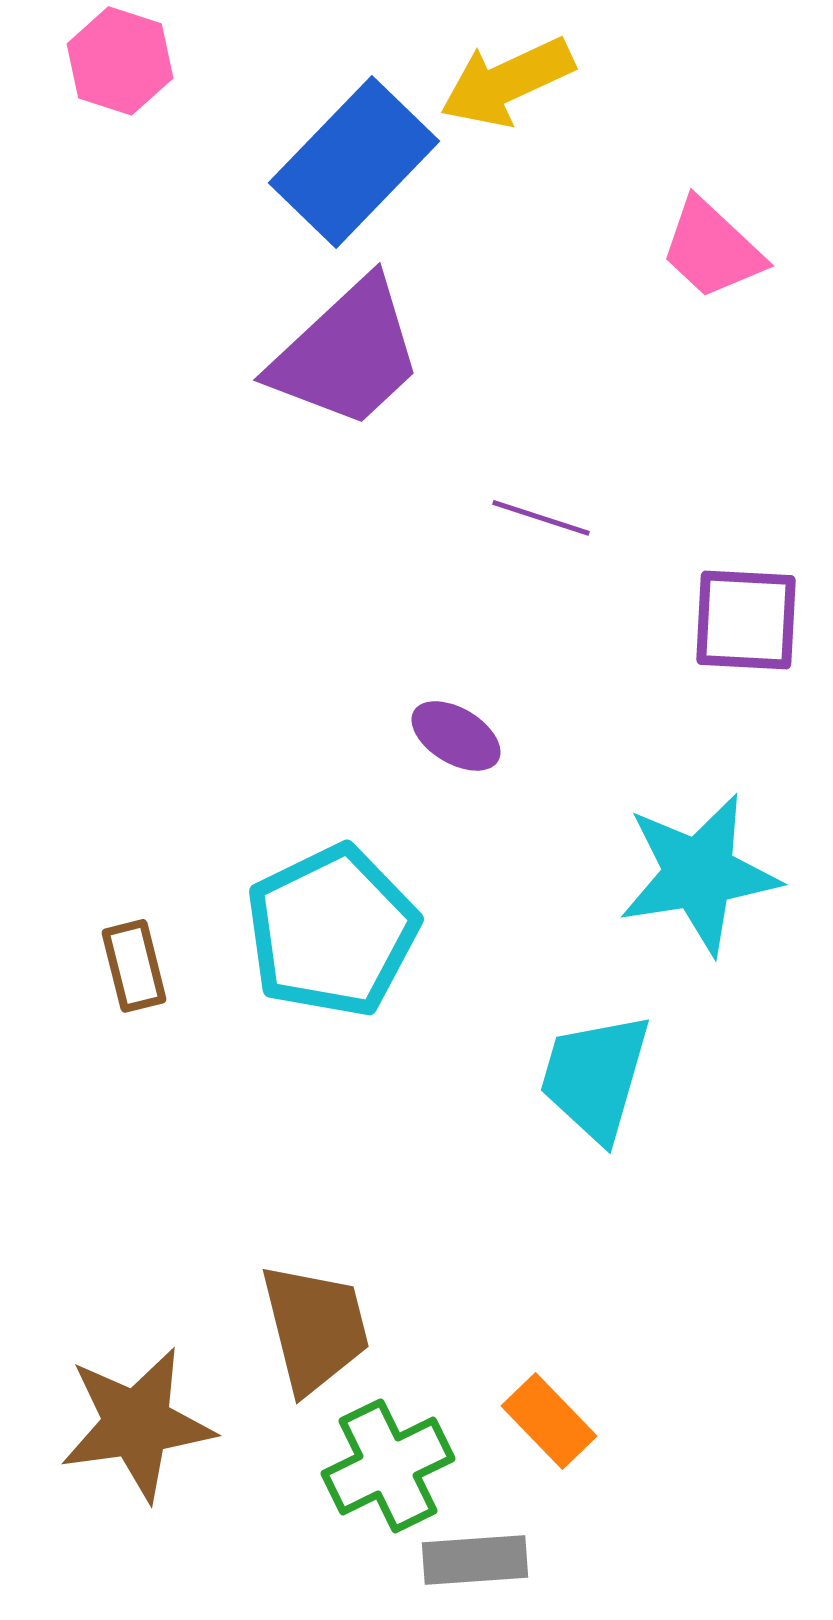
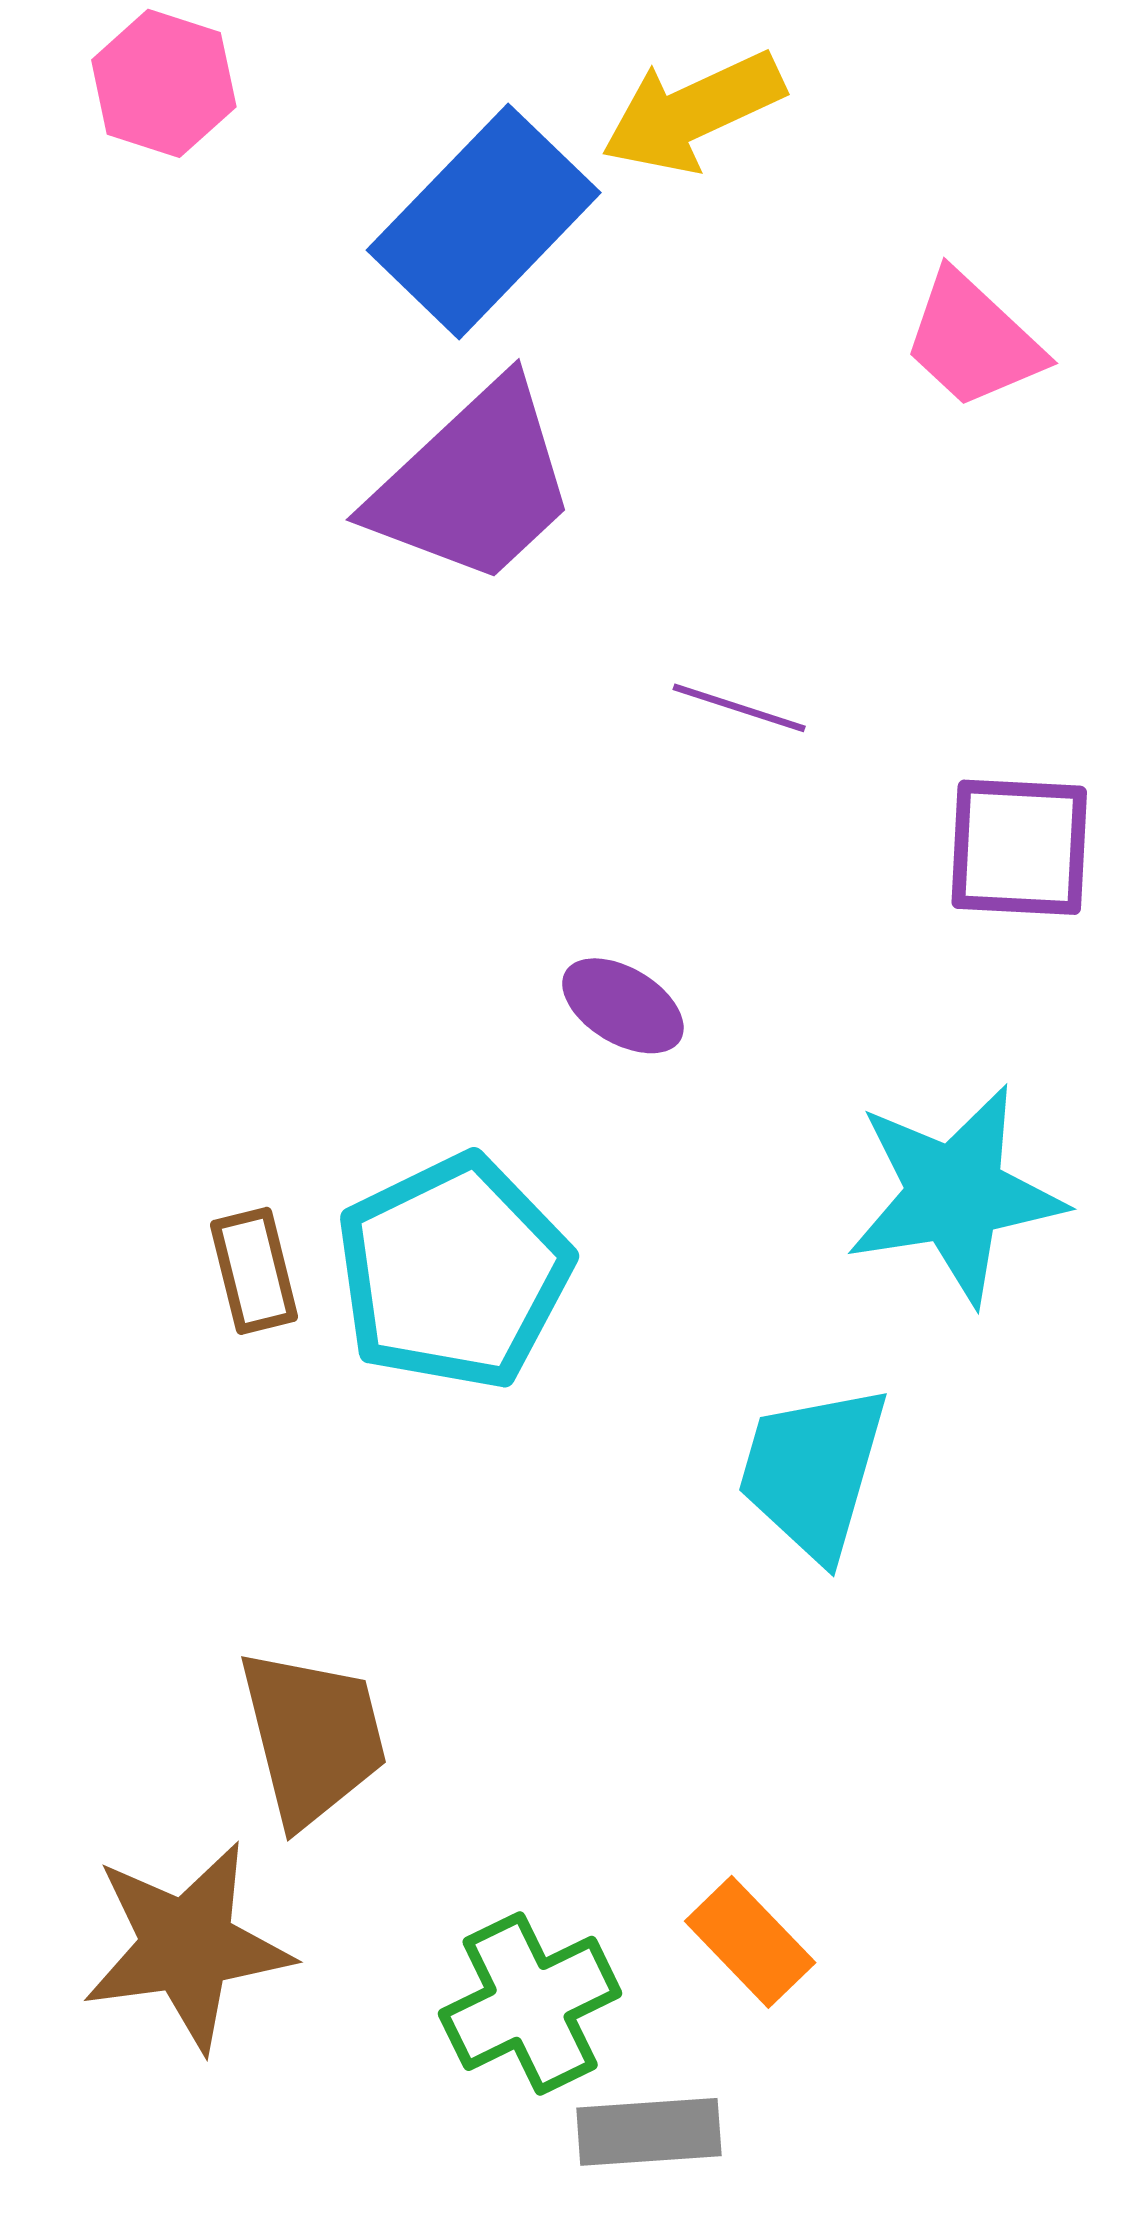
brown rectangle: (134, 966) -> (254, 1271), moved
brown trapezoid: (315, 1328) -> (313, 1737), moved

